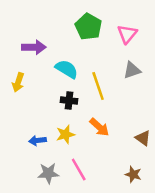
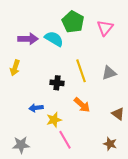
cyan semicircle: (67, 69) -> (54, 39), moved
gray triangle: (132, 70) -> (109, 73), moved
yellow star: (65, 134) -> (54, 120), moved
blue arrow: (38, 140) -> (36, 108), moved
gray star: (48, 173) -> (21, 145), moved

